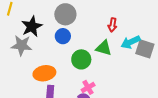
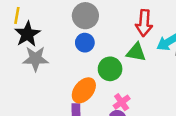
red arrow: (113, 25) -> (144, 23), size x1.5
black star: (32, 26) -> (27, 34), moved
orange ellipse: (44, 73) -> (84, 90), moved, turned -35

